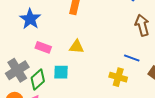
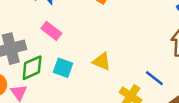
yellow triangle: (77, 47) -> (102, 61), moved

